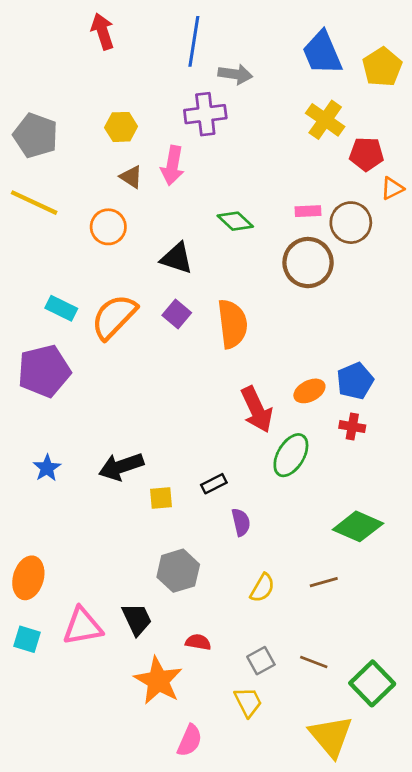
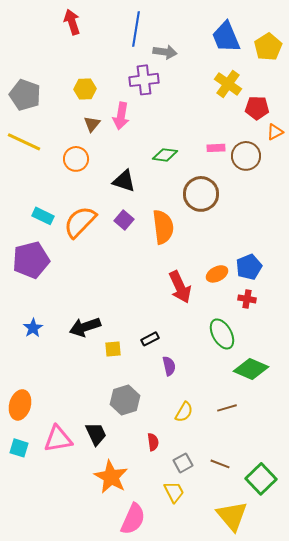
brown triangle: (131, 177) -> (92, 124), turned 36
green diamond: (235, 221) -> (165, 155), turned -35
brown circle: (308, 263) -> (201, 194), moved
green ellipse: (291, 455) -> (222, 334), moved, turned -60
red semicircle: (198, 642) -> (153, 442), moved, turned 72
pink semicircle: (190, 741) -> (133, 519), size x1.4

